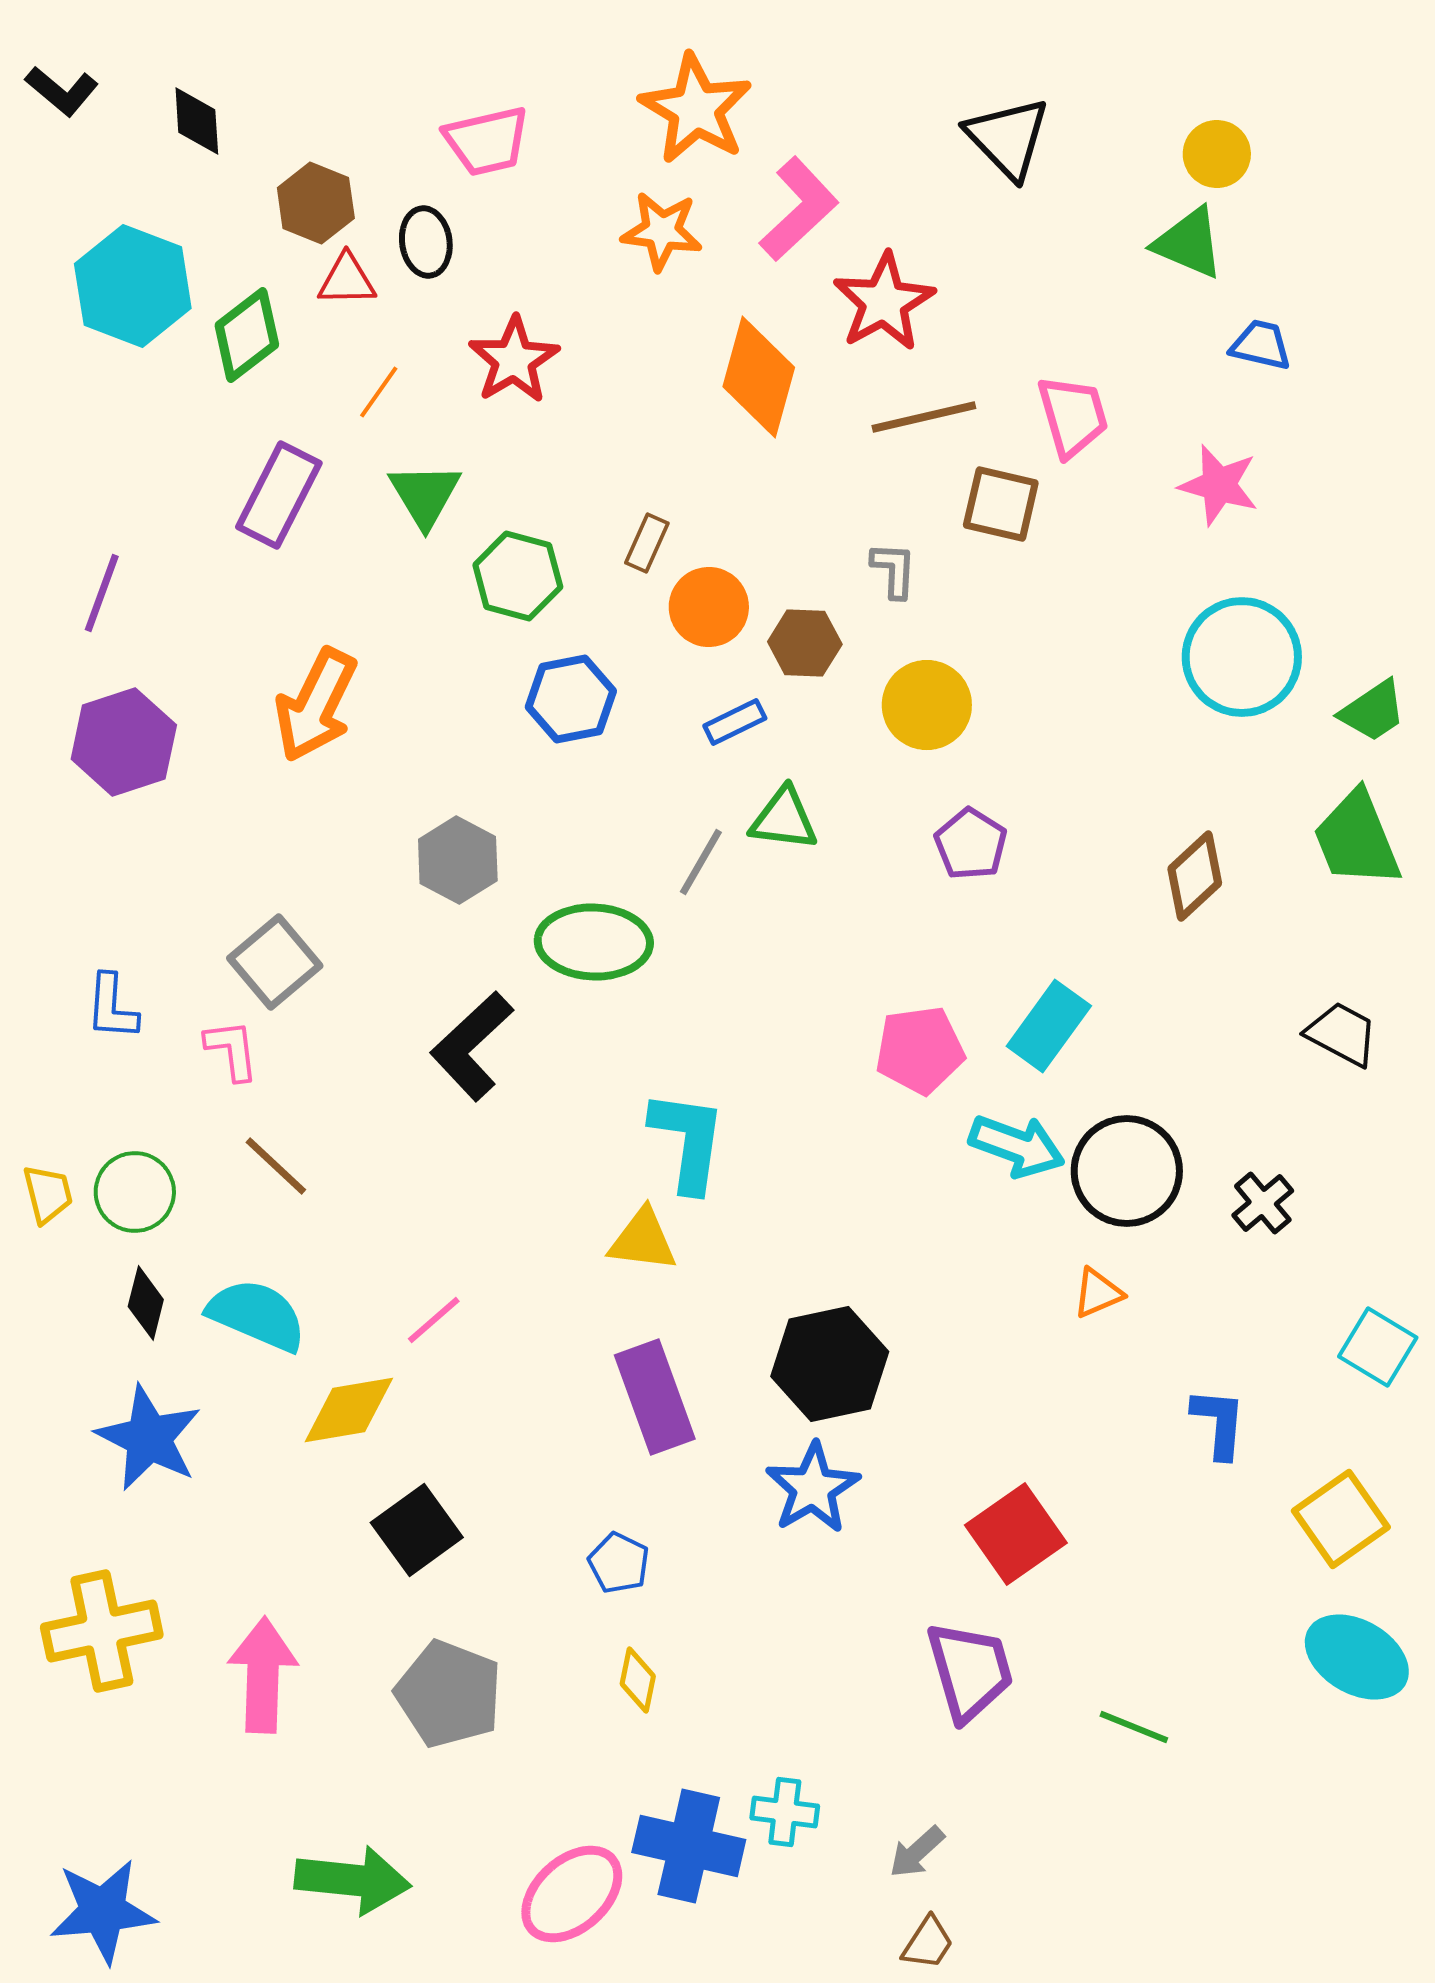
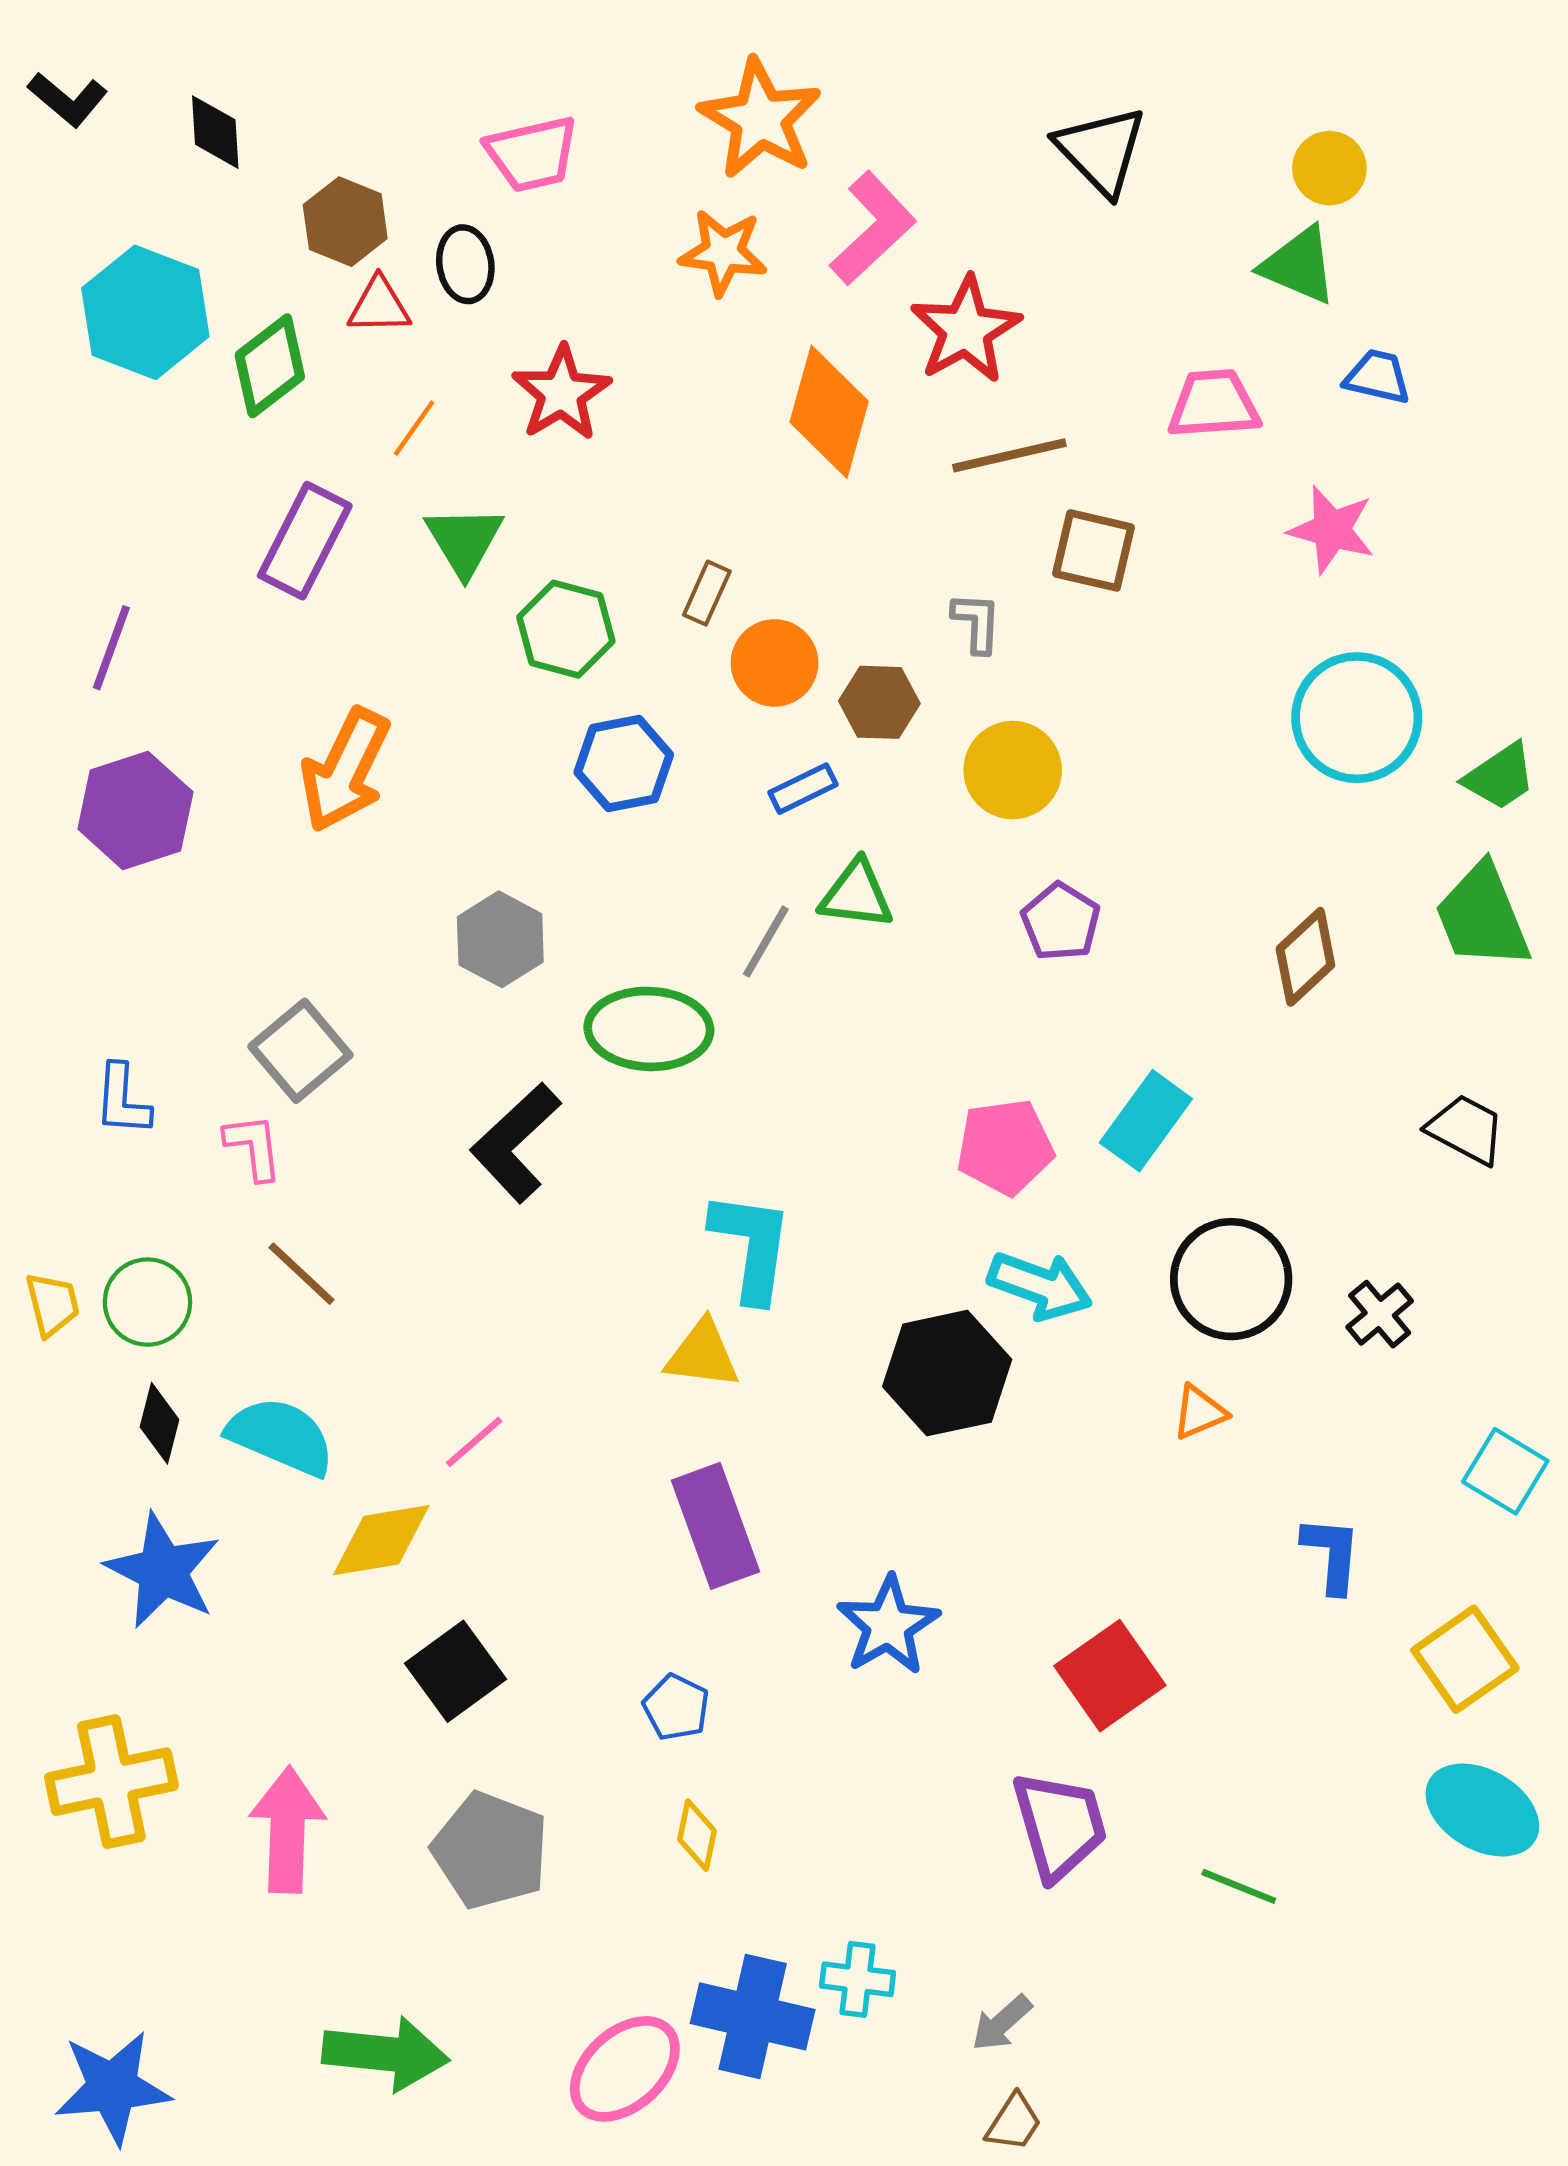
pink trapezoid: (1073, 416) -> (1214, 404), moved, turned -78
cyan arrow: (1017, 1146) -> (1040, 1286), moved
black hexagon: (830, 1364) -> (947, 1373), moved

